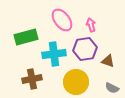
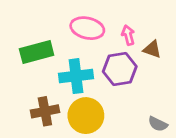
pink ellipse: (62, 20) -> (87, 28), turned -40
brown triangle: (108, 61) -> (152, 49), moved
yellow circle: (76, 82) -> (86, 116), moved

